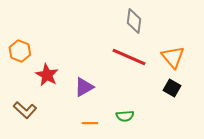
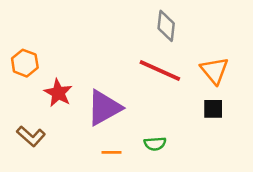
purple triangle: (84, 87) -> (104, 108), size x1.5
black square: (172, 88) -> (213, 109), turned -30

